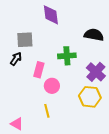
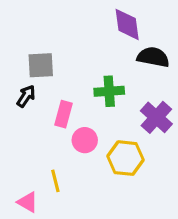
purple diamond: (51, 15) -> (127, 24), moved
yellow hexagon: (90, 97) -> (125, 158), moved
yellow line: (47, 111) -> (55, 181), moved

